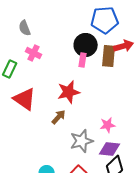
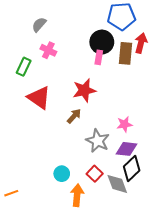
gray semicircle: (25, 28) -> (39, 25), turned 63
red arrow: (124, 46) -> (141, 43), turned -60
gray star: (82, 141) -> (98, 141), turned -30

